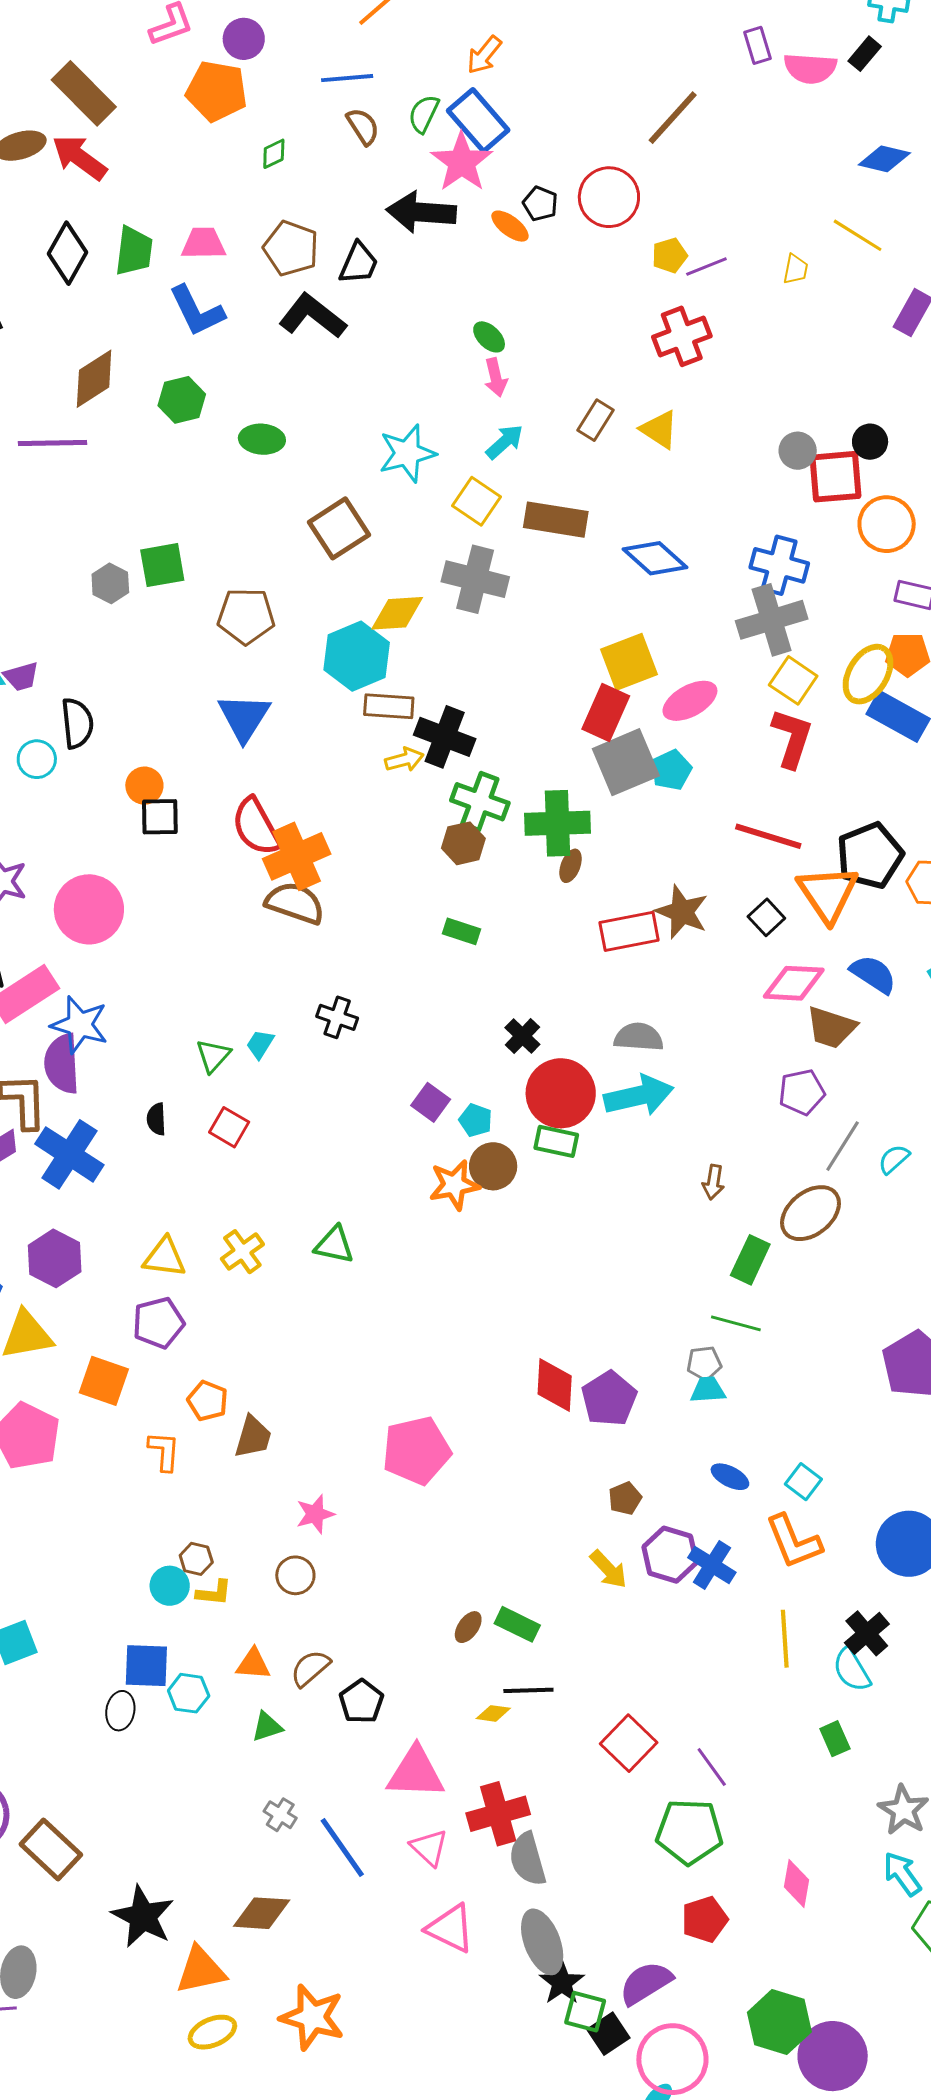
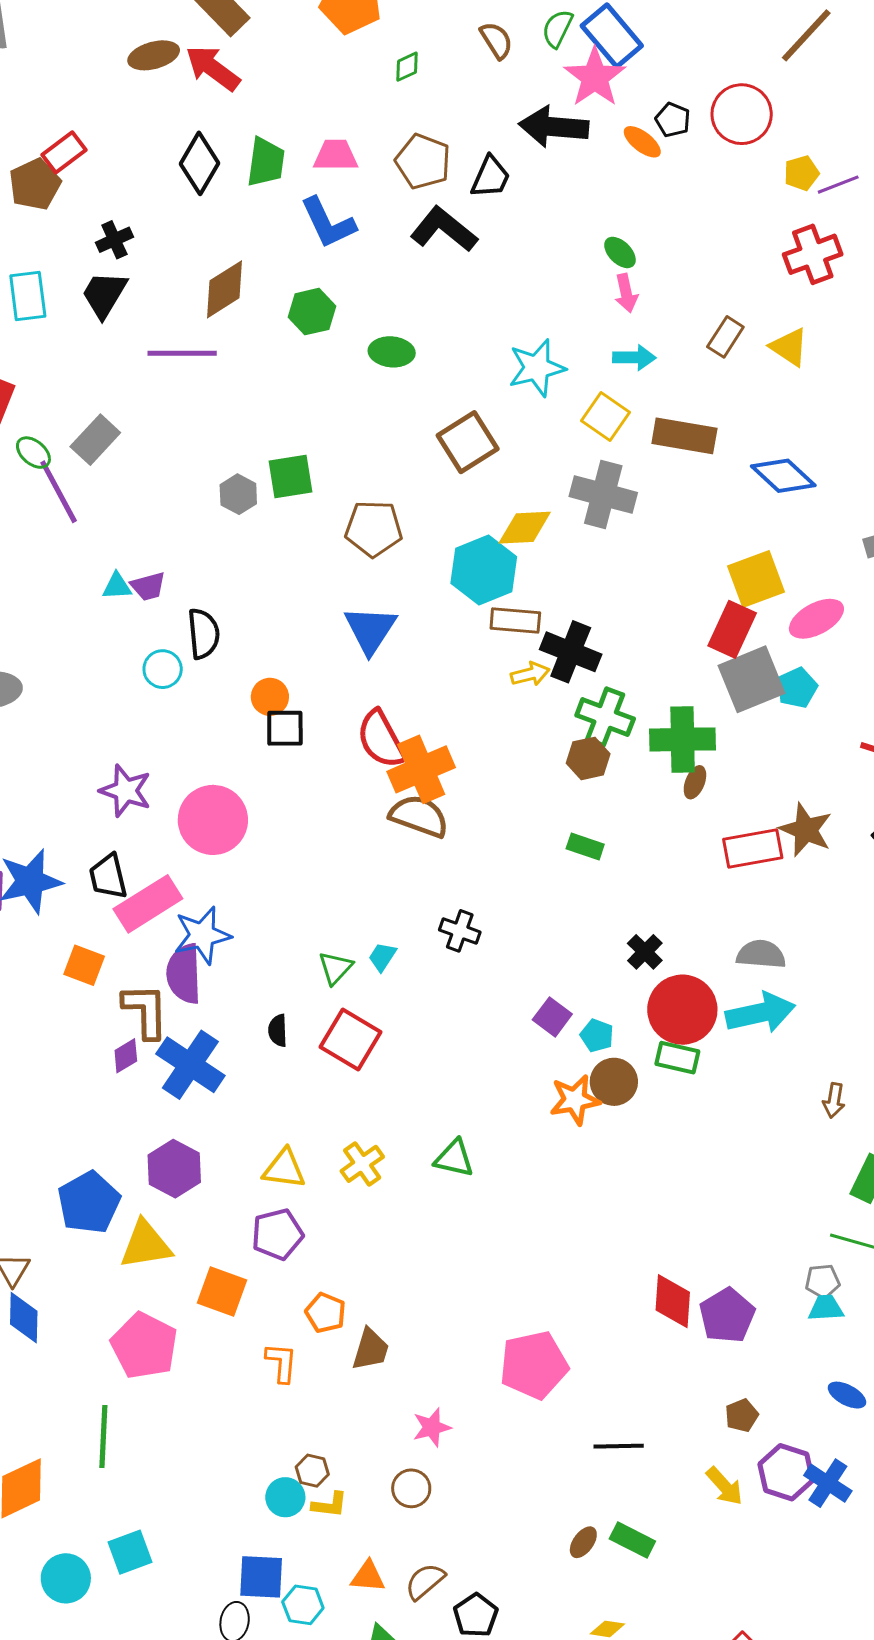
cyan arrow: (505, 442) -> (634, 358), turned 42
blue star: (80, 1025) -> (202, 935), turned -30
red square: (229, 1127) -> (350, 1039), size x1.5
black line: (528, 1690) -> (619, 1446), moved

